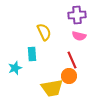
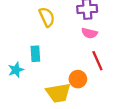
yellow semicircle: (44, 32) -> (47, 17), moved
red line: (72, 60) -> (97, 61), moved

